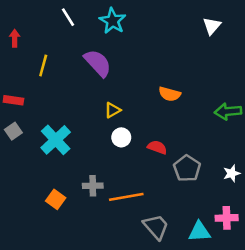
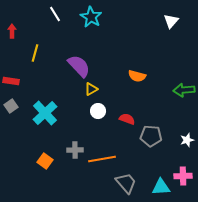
purple semicircle: (98, 63) -> (79, 66), moved
gray pentagon: (187, 168) -> (151, 136), turned -30

